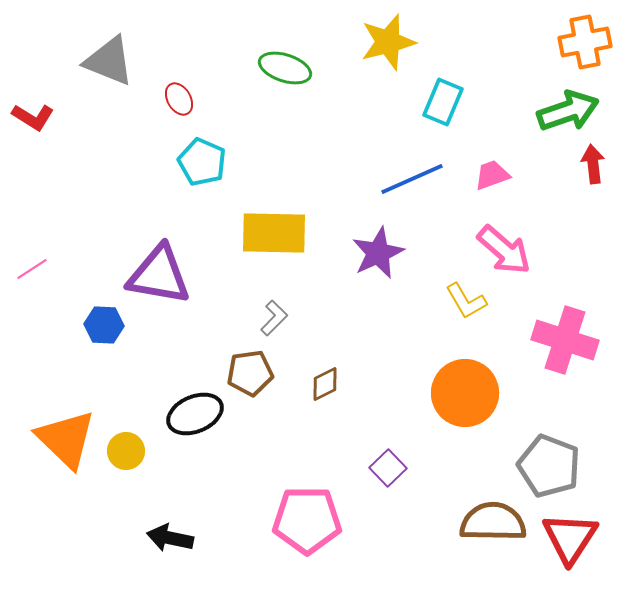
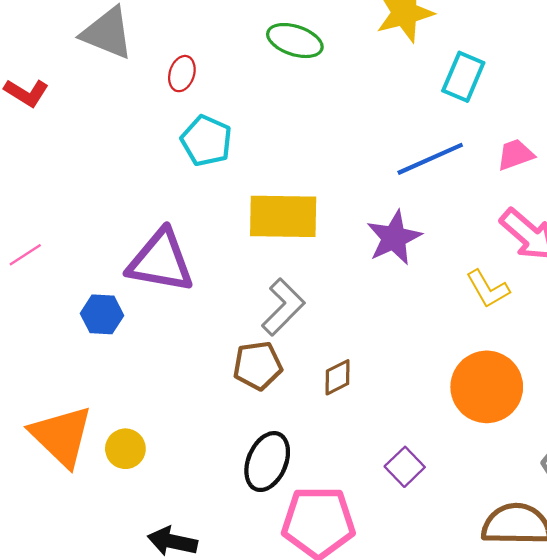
red ellipse: (179, 99) -> (182, 74), turned 48
gray L-shape: (274, 318) -> (283, 307), size x1.5
black ellipse: (195, 414) -> (267, 462), moved, turned -44

